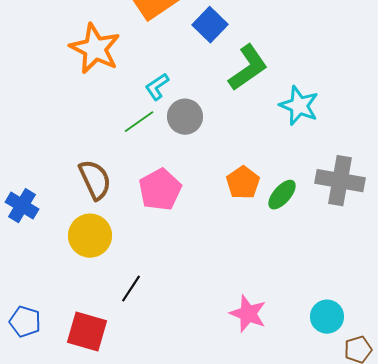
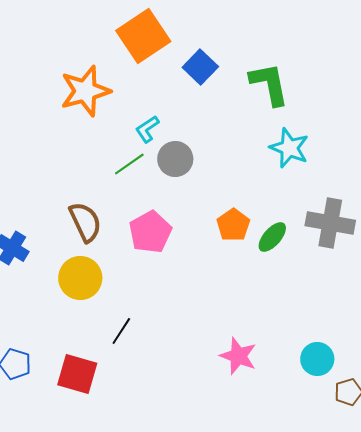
orange star: (95, 49) -> (85, 91), turned 30
green L-shape: (248, 68) -> (269, 84), moved, turned -66

